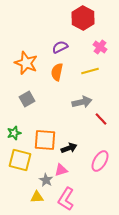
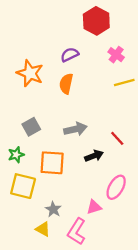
yellow line: (90, 71) -> (124, 83), moved
gray square: (27, 99) -> (31, 127), moved
gray arrow: (82, 102) -> (75, 129), moved
black arrow: (69, 148) -> (94, 156), moved
pink triangle: (61, 170) -> (94, 207), moved
yellow triangle: (37, 197) -> (43, 229), turned 32

